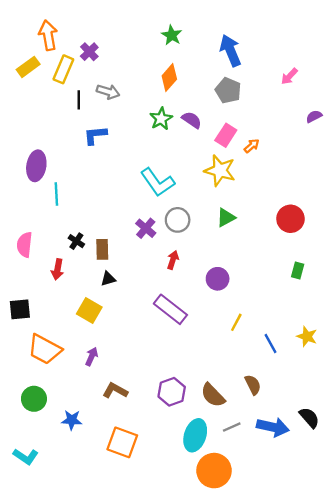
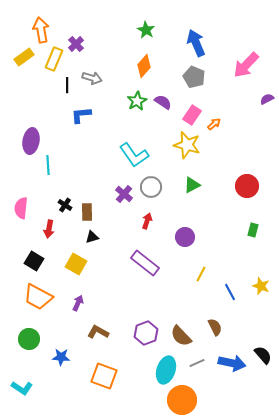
pink arrow: (289, 76) -> (246, 65), size x1.8
black square: (20, 309) -> (34, 261), moved, turned 36

